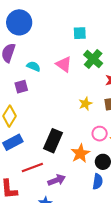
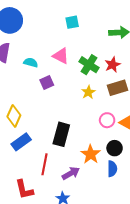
green cross: (93, 59) -> (89, 65), moved
purple square: (21, 87) -> (47, 83), moved
orange star: (80, 153) -> (91, 154), moved
red line: (32, 168) -> (45, 164), turned -50

